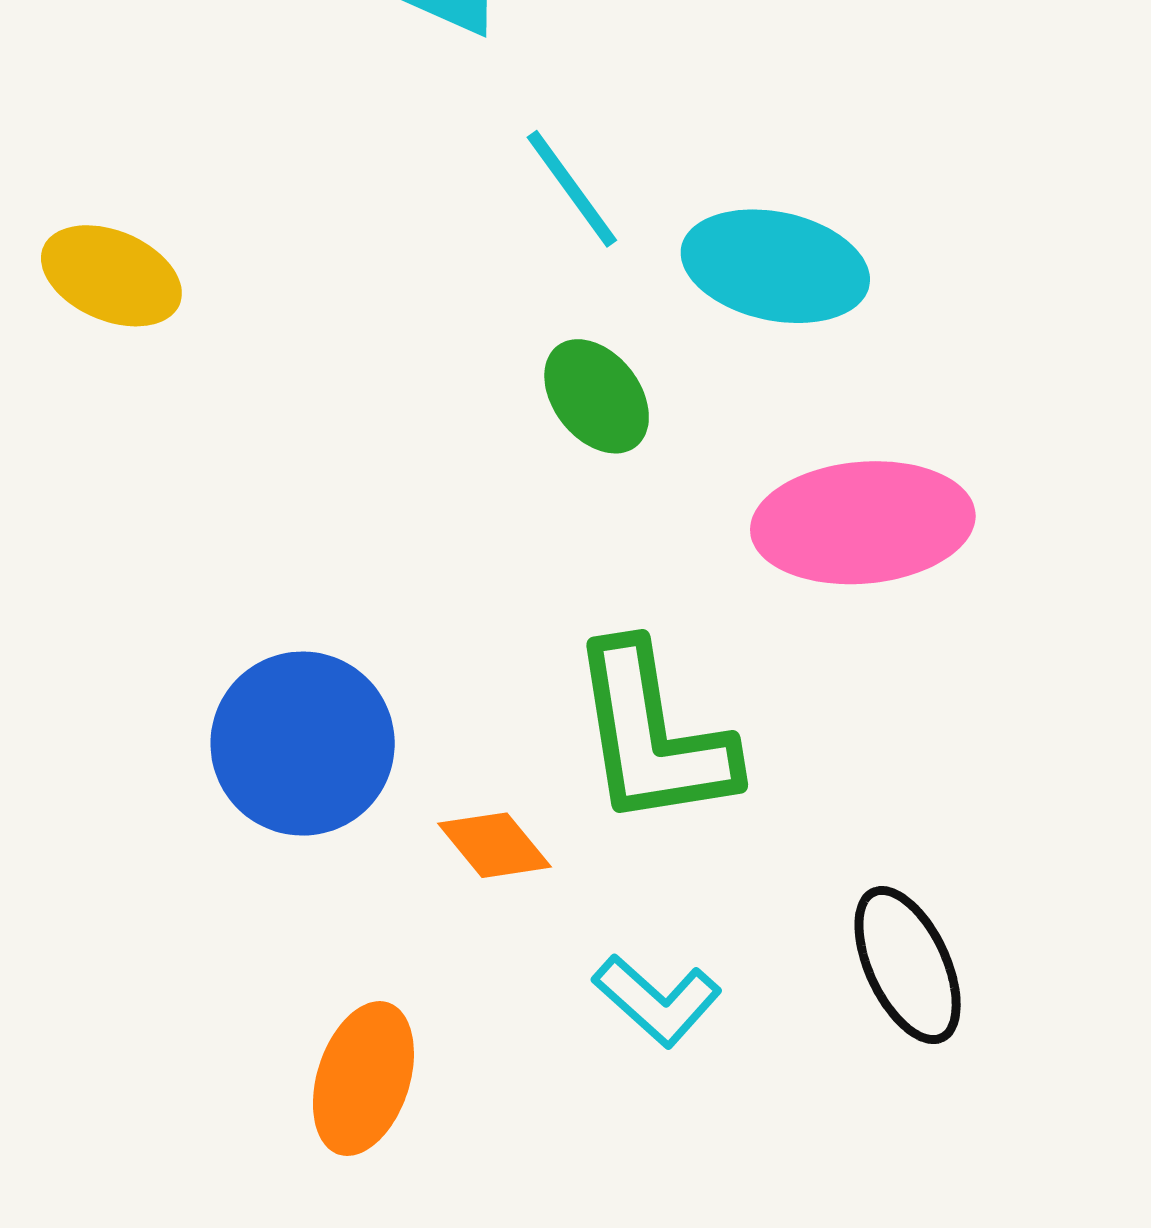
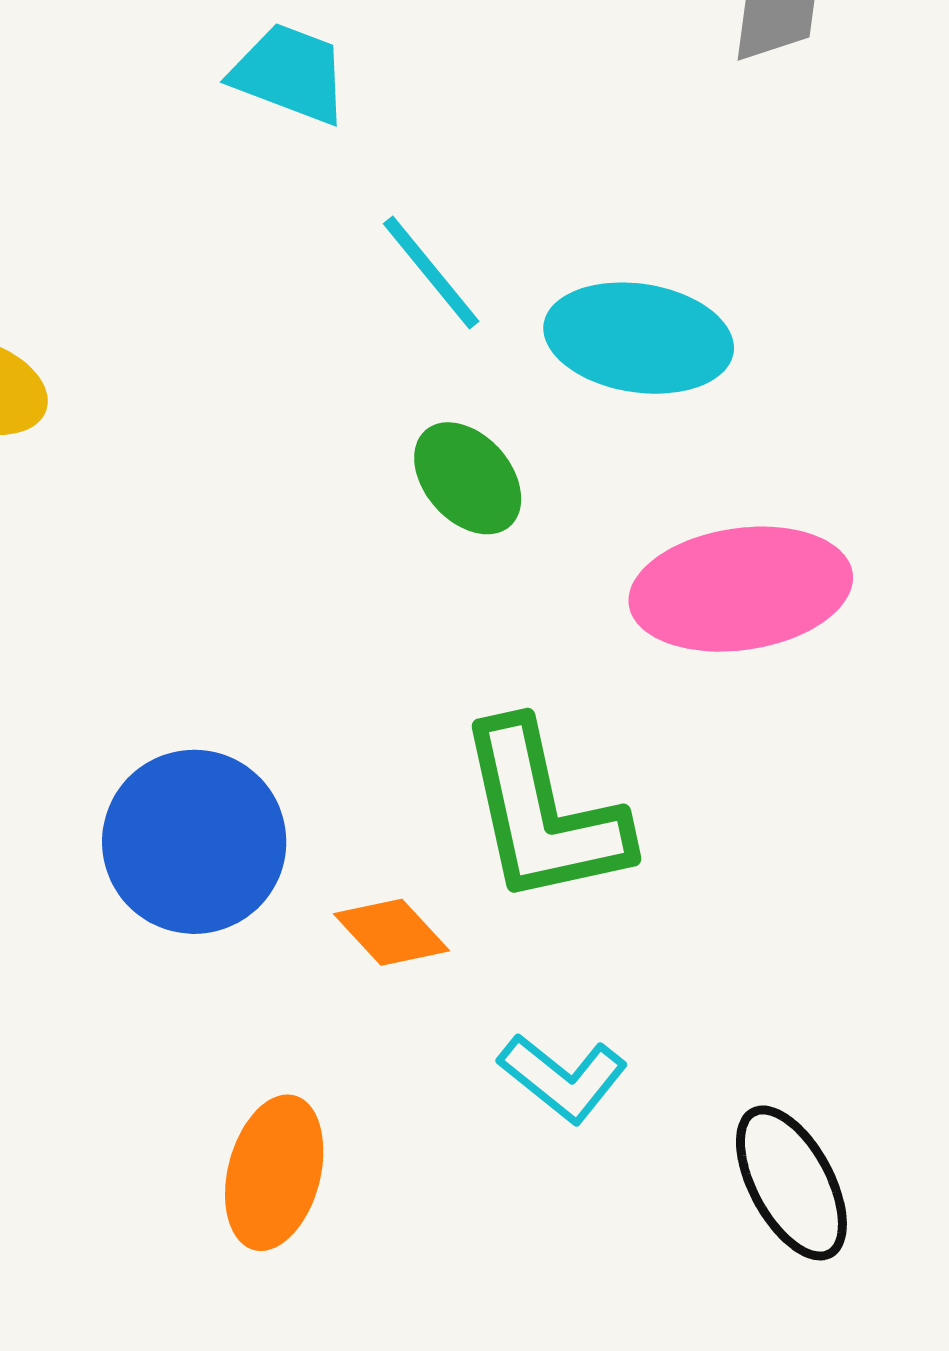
black ellipse: (908, 965) -> (791, 1183), moved

